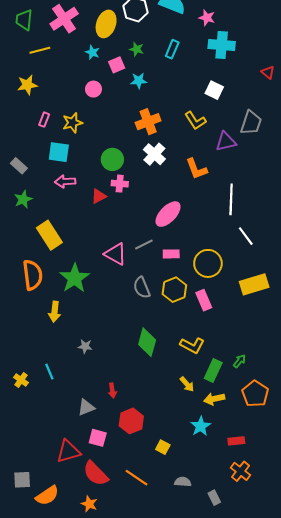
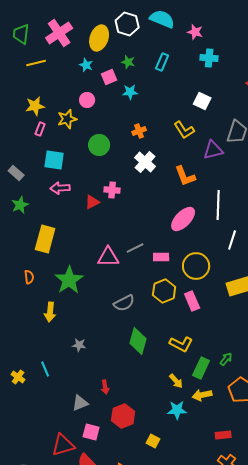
cyan cross: (222, 45) -> (209, 58), size x0.7
yellow star: (27, 85) -> (35, 106), moved
orange cross: (148, 122) -> (139, 131), size x0.6
yellow star: (72, 123) -> (67, 119), moved
green circle: (112, 159) -> (99, 145), moved
pink ellipse: (168, 214) -> (183, 219), moved
yellow rectangle: (49, 235) -> (45, 239), turned 48
white line: (246, 236) -> (232, 240), turned 54
pink triangle: (116, 254) -> (108, 257), turned -30
orange semicircle: (33, 275) -> (29, 277), size x0.5
gray semicircle: (142, 288) -> (124, 303), moved, turned -95
cyan star: (201, 426) -> (177, 410), moved, turned 30

